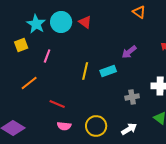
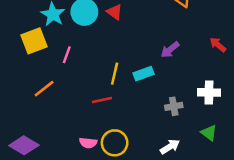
yellow square: (21, 45) -> (34, 41), size x1.5
red line: (57, 104) -> (102, 100), moved, turned -35
yellow circle: (96, 126) -> (115, 143), moved

